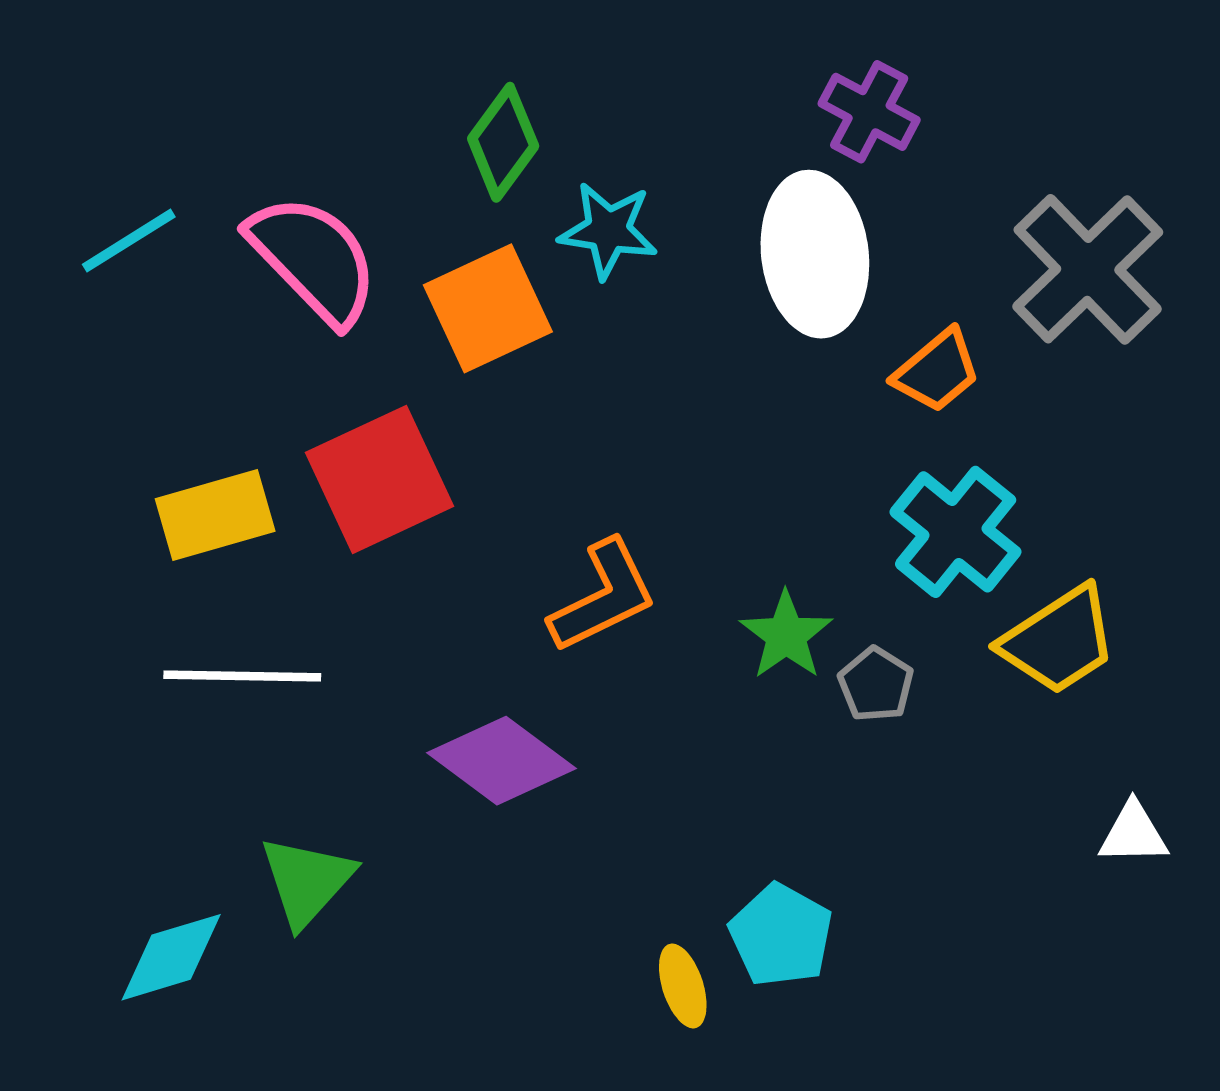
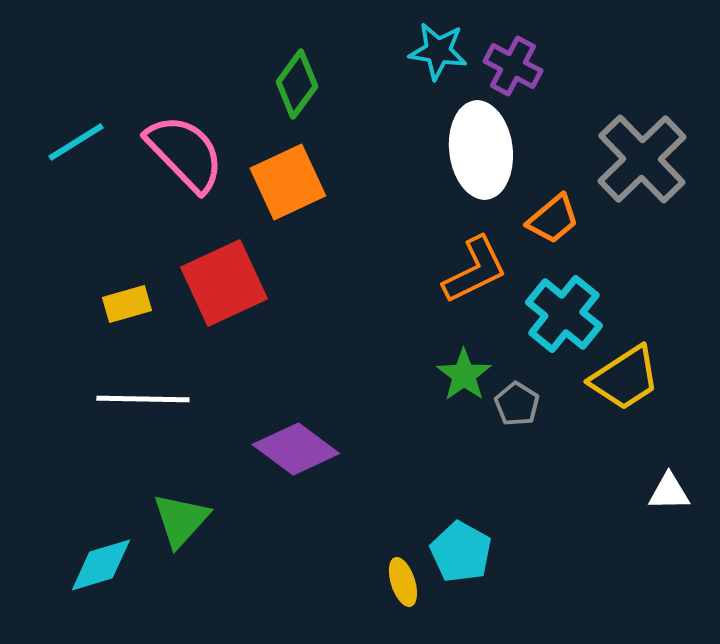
cyan star: (608, 230) -> (438, 51), moved
yellow rectangle: (215, 515) -> (127, 304), size x0.7
orange L-shape: (603, 596) -> (475, 270), moved

